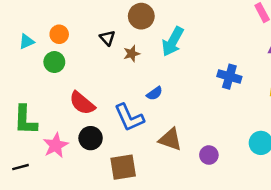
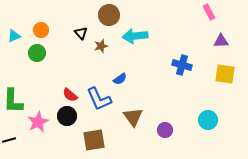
cyan arrow: (173, 42) -> (135, 36), turned 55
red semicircle: (82, 103) -> (70, 95), moved, size x0.7
brown triangle: (170, 139) -> (133, 117), turned 35

